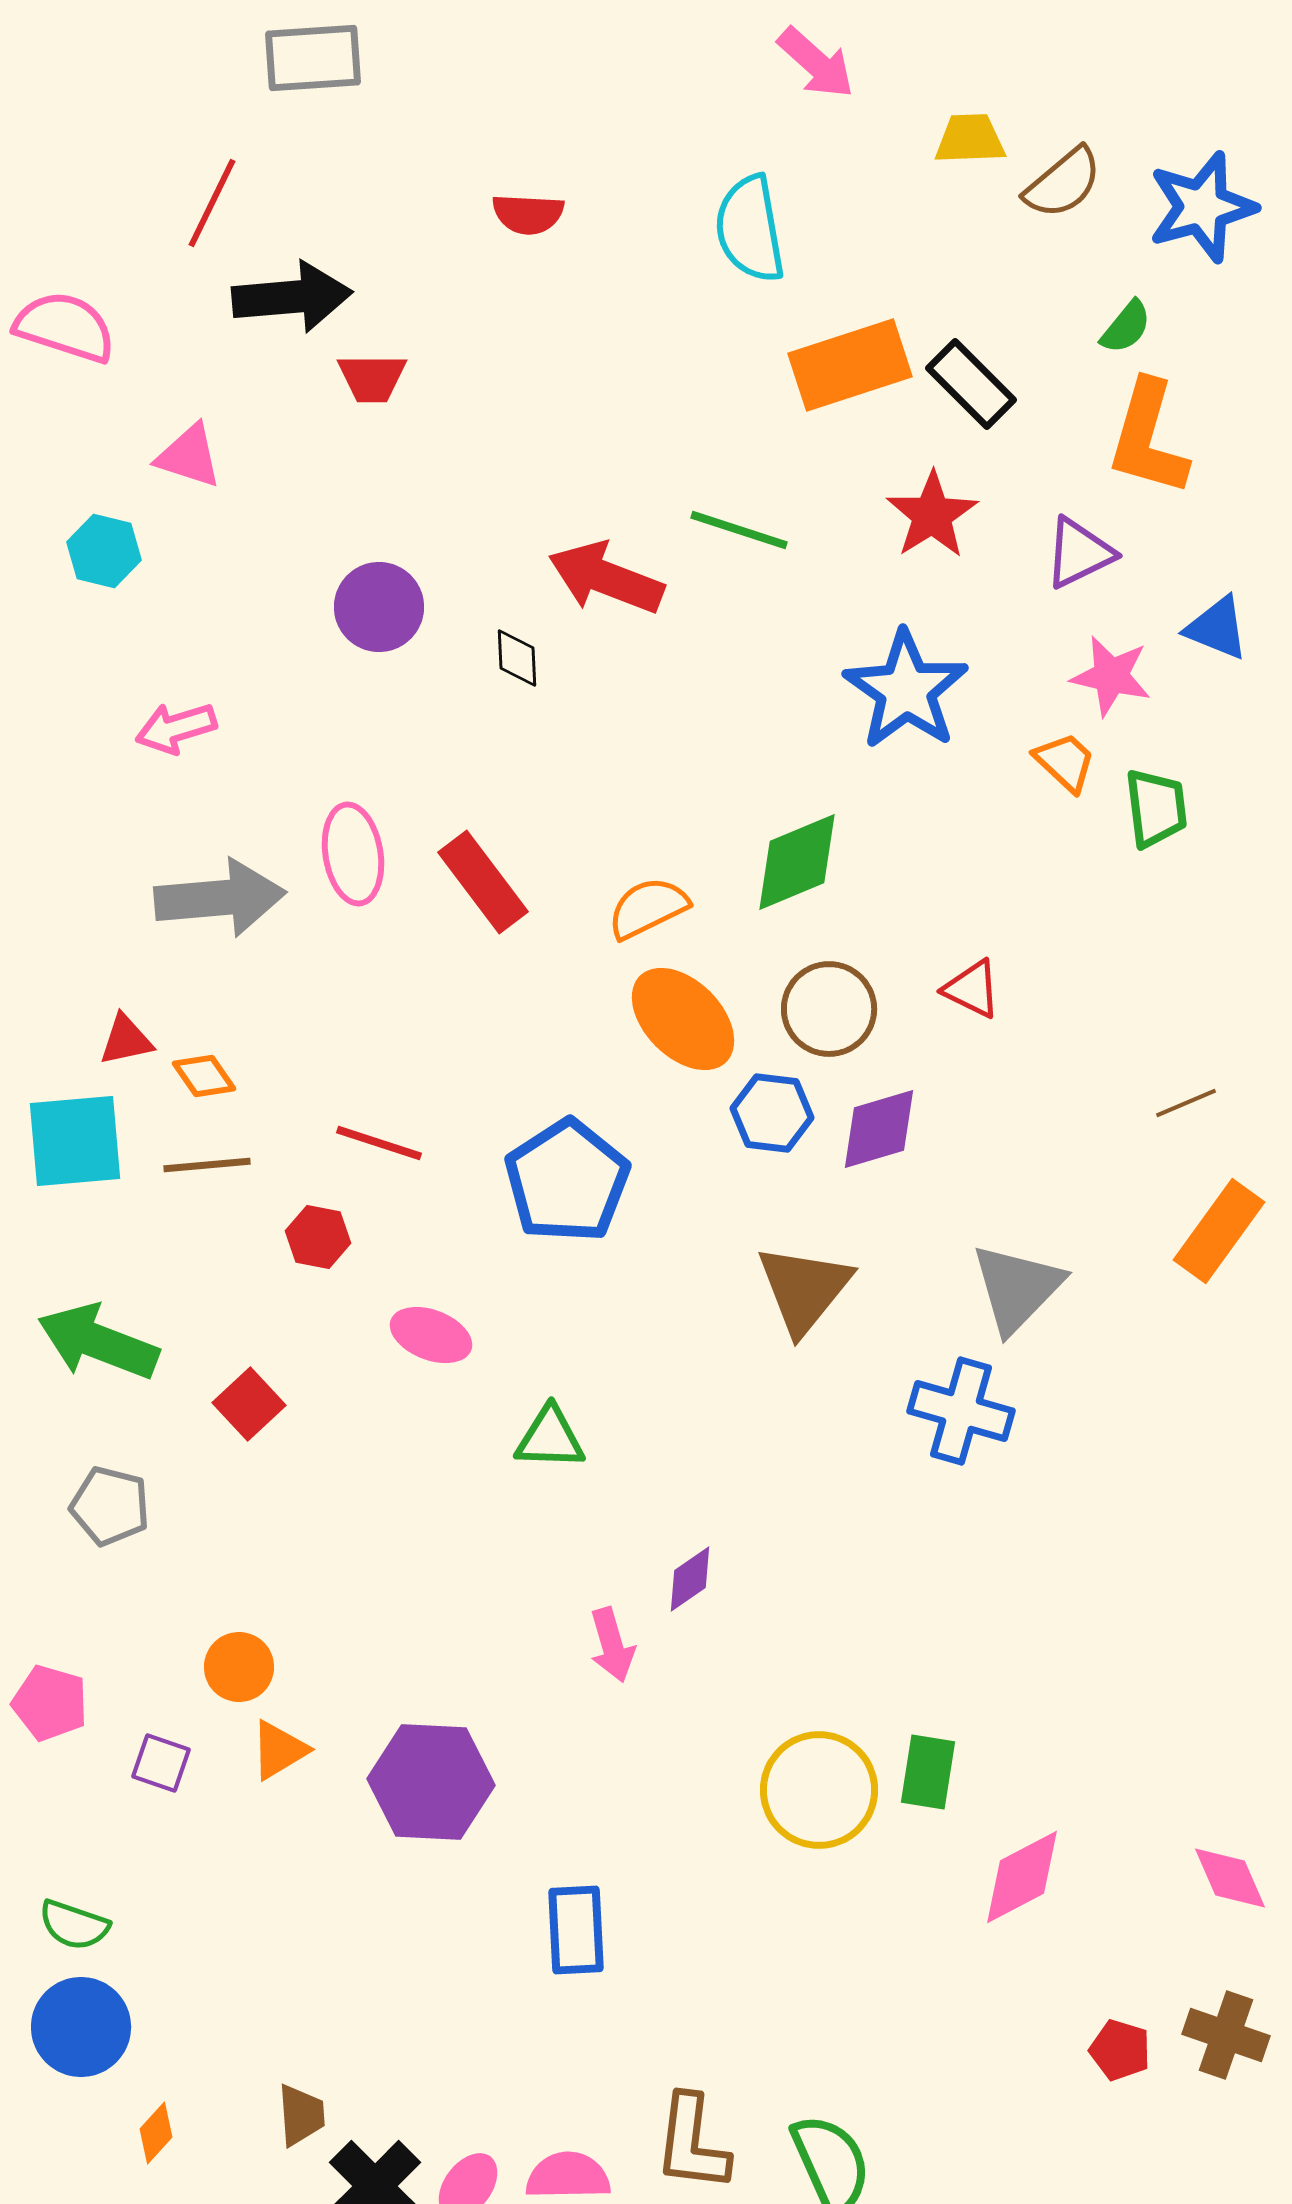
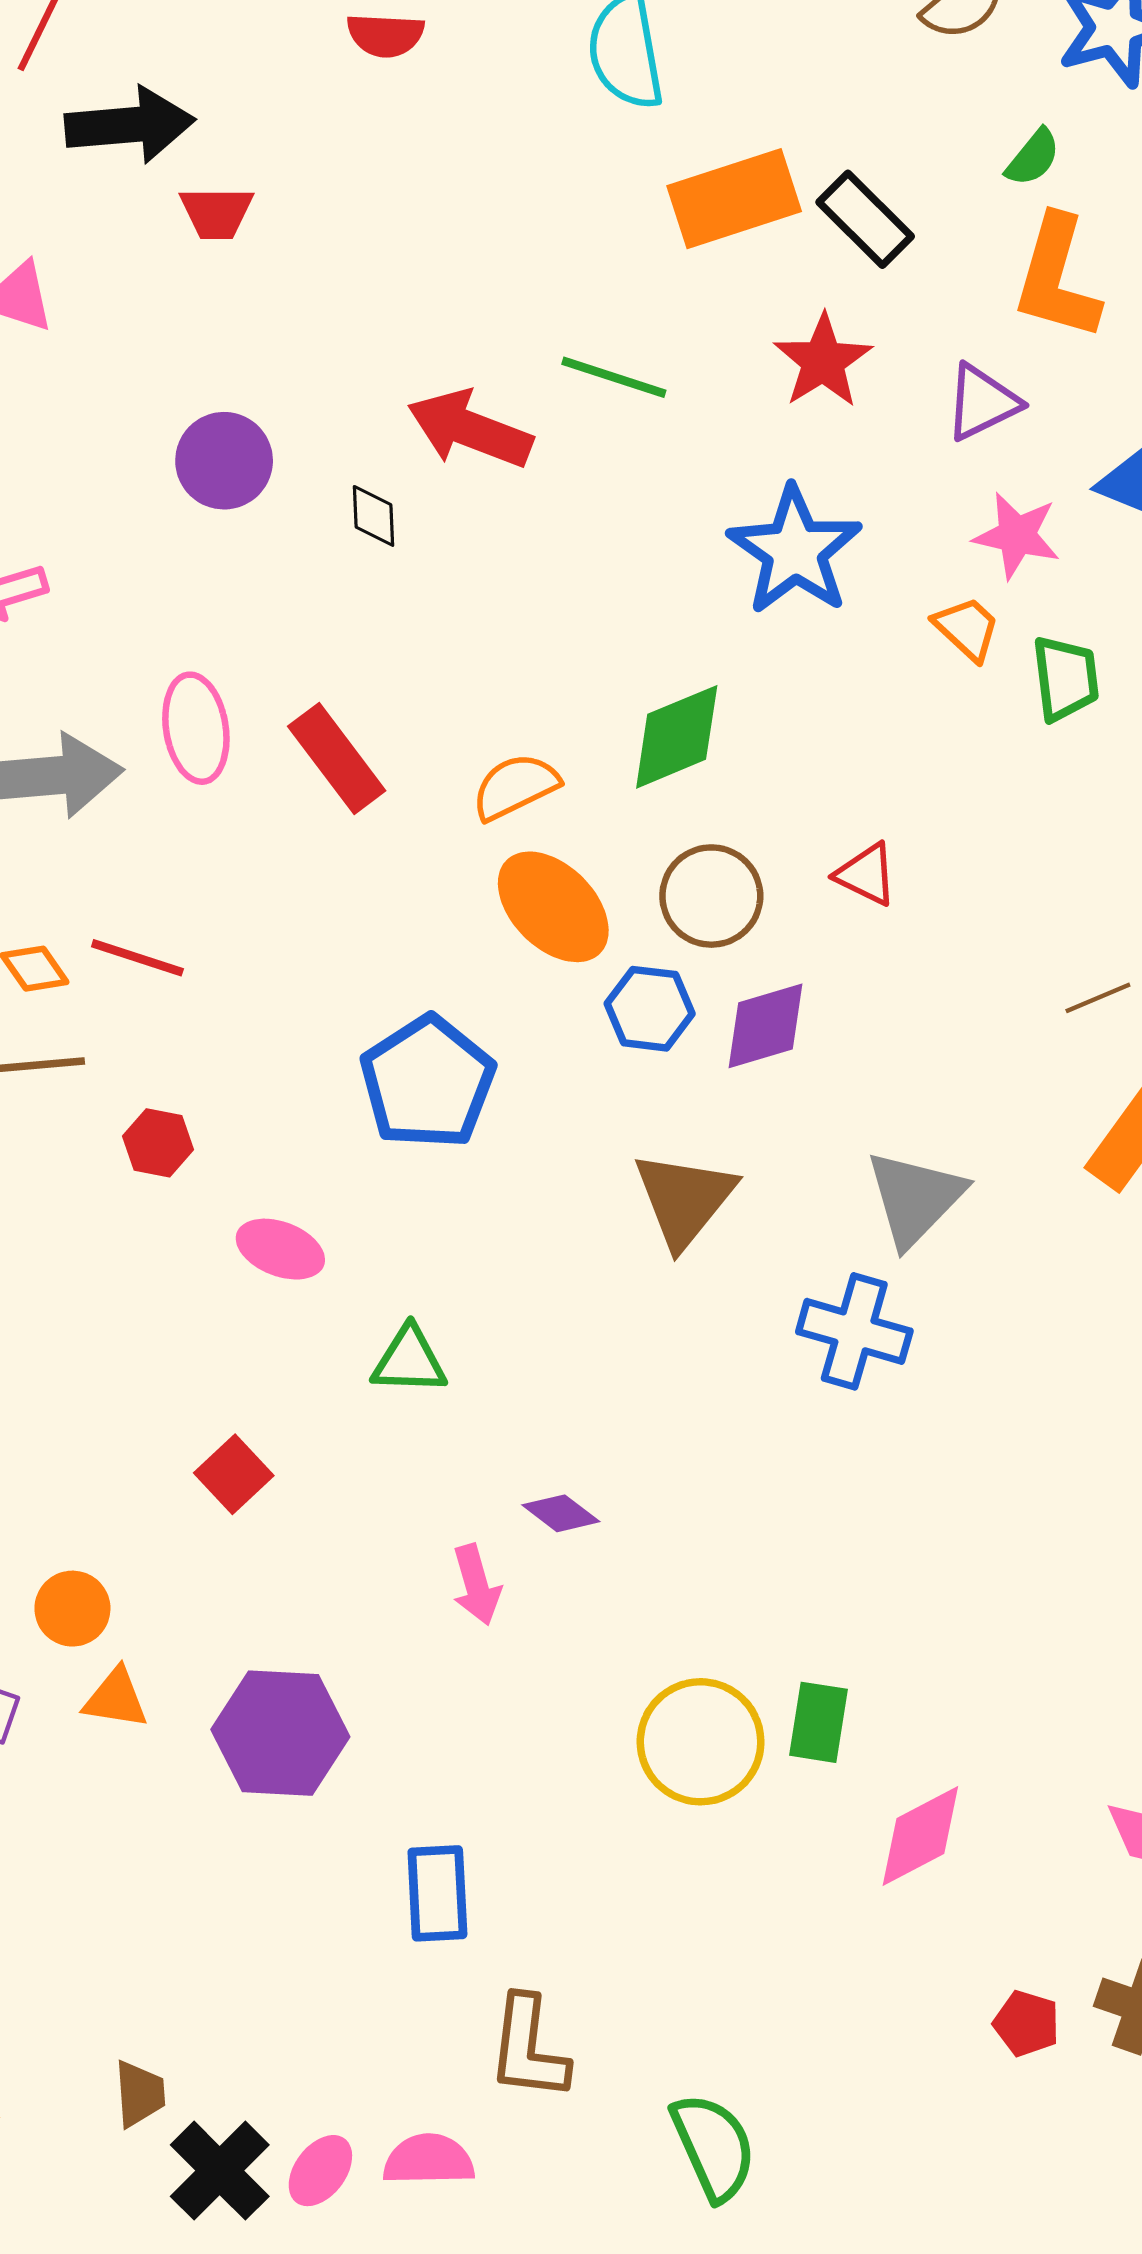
red line: (379, 1143) -> (137, 958), moved
red square: (249, 1404) -> (234, 1474), moved
purple diamond: (690, 1579) -> (561, 1513), turned 72
orange triangle: (279, 1750) -> (116, 1698), turned 40
brown L-shape: (692, 2143) -> (528, 2048), moved

